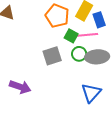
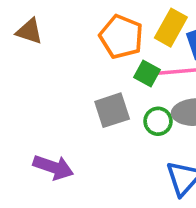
green circle: (79, 54) -> (158, 121), moved

